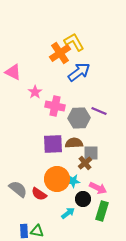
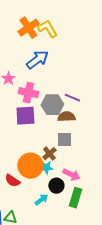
orange cross: (60, 53) -> (28, 28), moved
blue arrow: (79, 72) -> (37, 60), moved
brown semicircle: (74, 143) -> (66, 117), moved
purple square: (53, 144) -> (25, 116), moved
brown cross: (85, 163) -> (49, 154), moved

